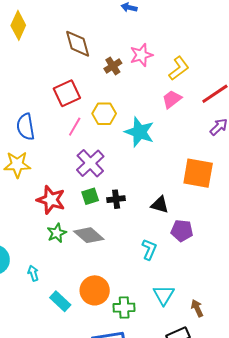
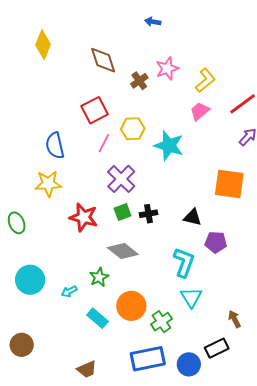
green star: (57, 233) -> (99, 277), moved
cyan L-shape: (149, 249) -> (184, 262), size x1.4
cyan arrow: (33, 273) -> (69, 291), turned -98
cyan triangle: (164, 295) -> (191, 297), moved
green cross: (124, 308) -> (161, 322), turned -30

